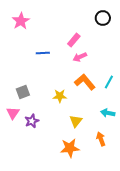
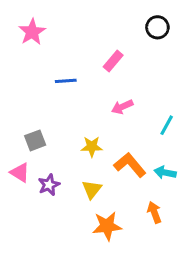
pink arrow: (80, 57) -> (122, 107), moved
orange L-shape: (85, 82) -> (130, 165), moved
pink triangle: (13, 113) -> (20, 173), turned -32
yellow triangle: (76, 121) -> (92, 189), moved

